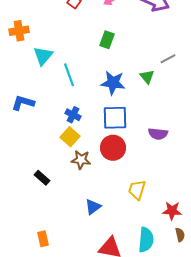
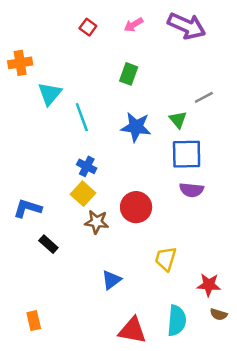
blue L-shape: (23, 103) -> (28, 208), moved
blue square: (115, 118) -> (187, 154), moved
brown semicircle: (180, 235) -> (219, 314), turned 120
orange rectangle: (43, 239) -> (34, 321), moved

